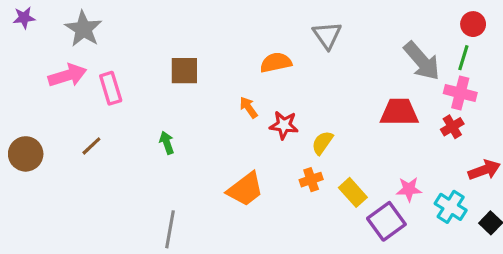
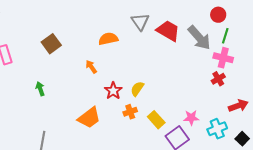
red circle: (473, 24) -> (218, 15), moved
brown square: (184, 71) -> (51, 44), turned -36
red trapezoid: (399, 112) -> (168, 31), moved, turned 30
red star: (284, 125) -> (113, 91), moved, turned 30
cyan cross: (451, 207) -> (217, 129), turned 36

